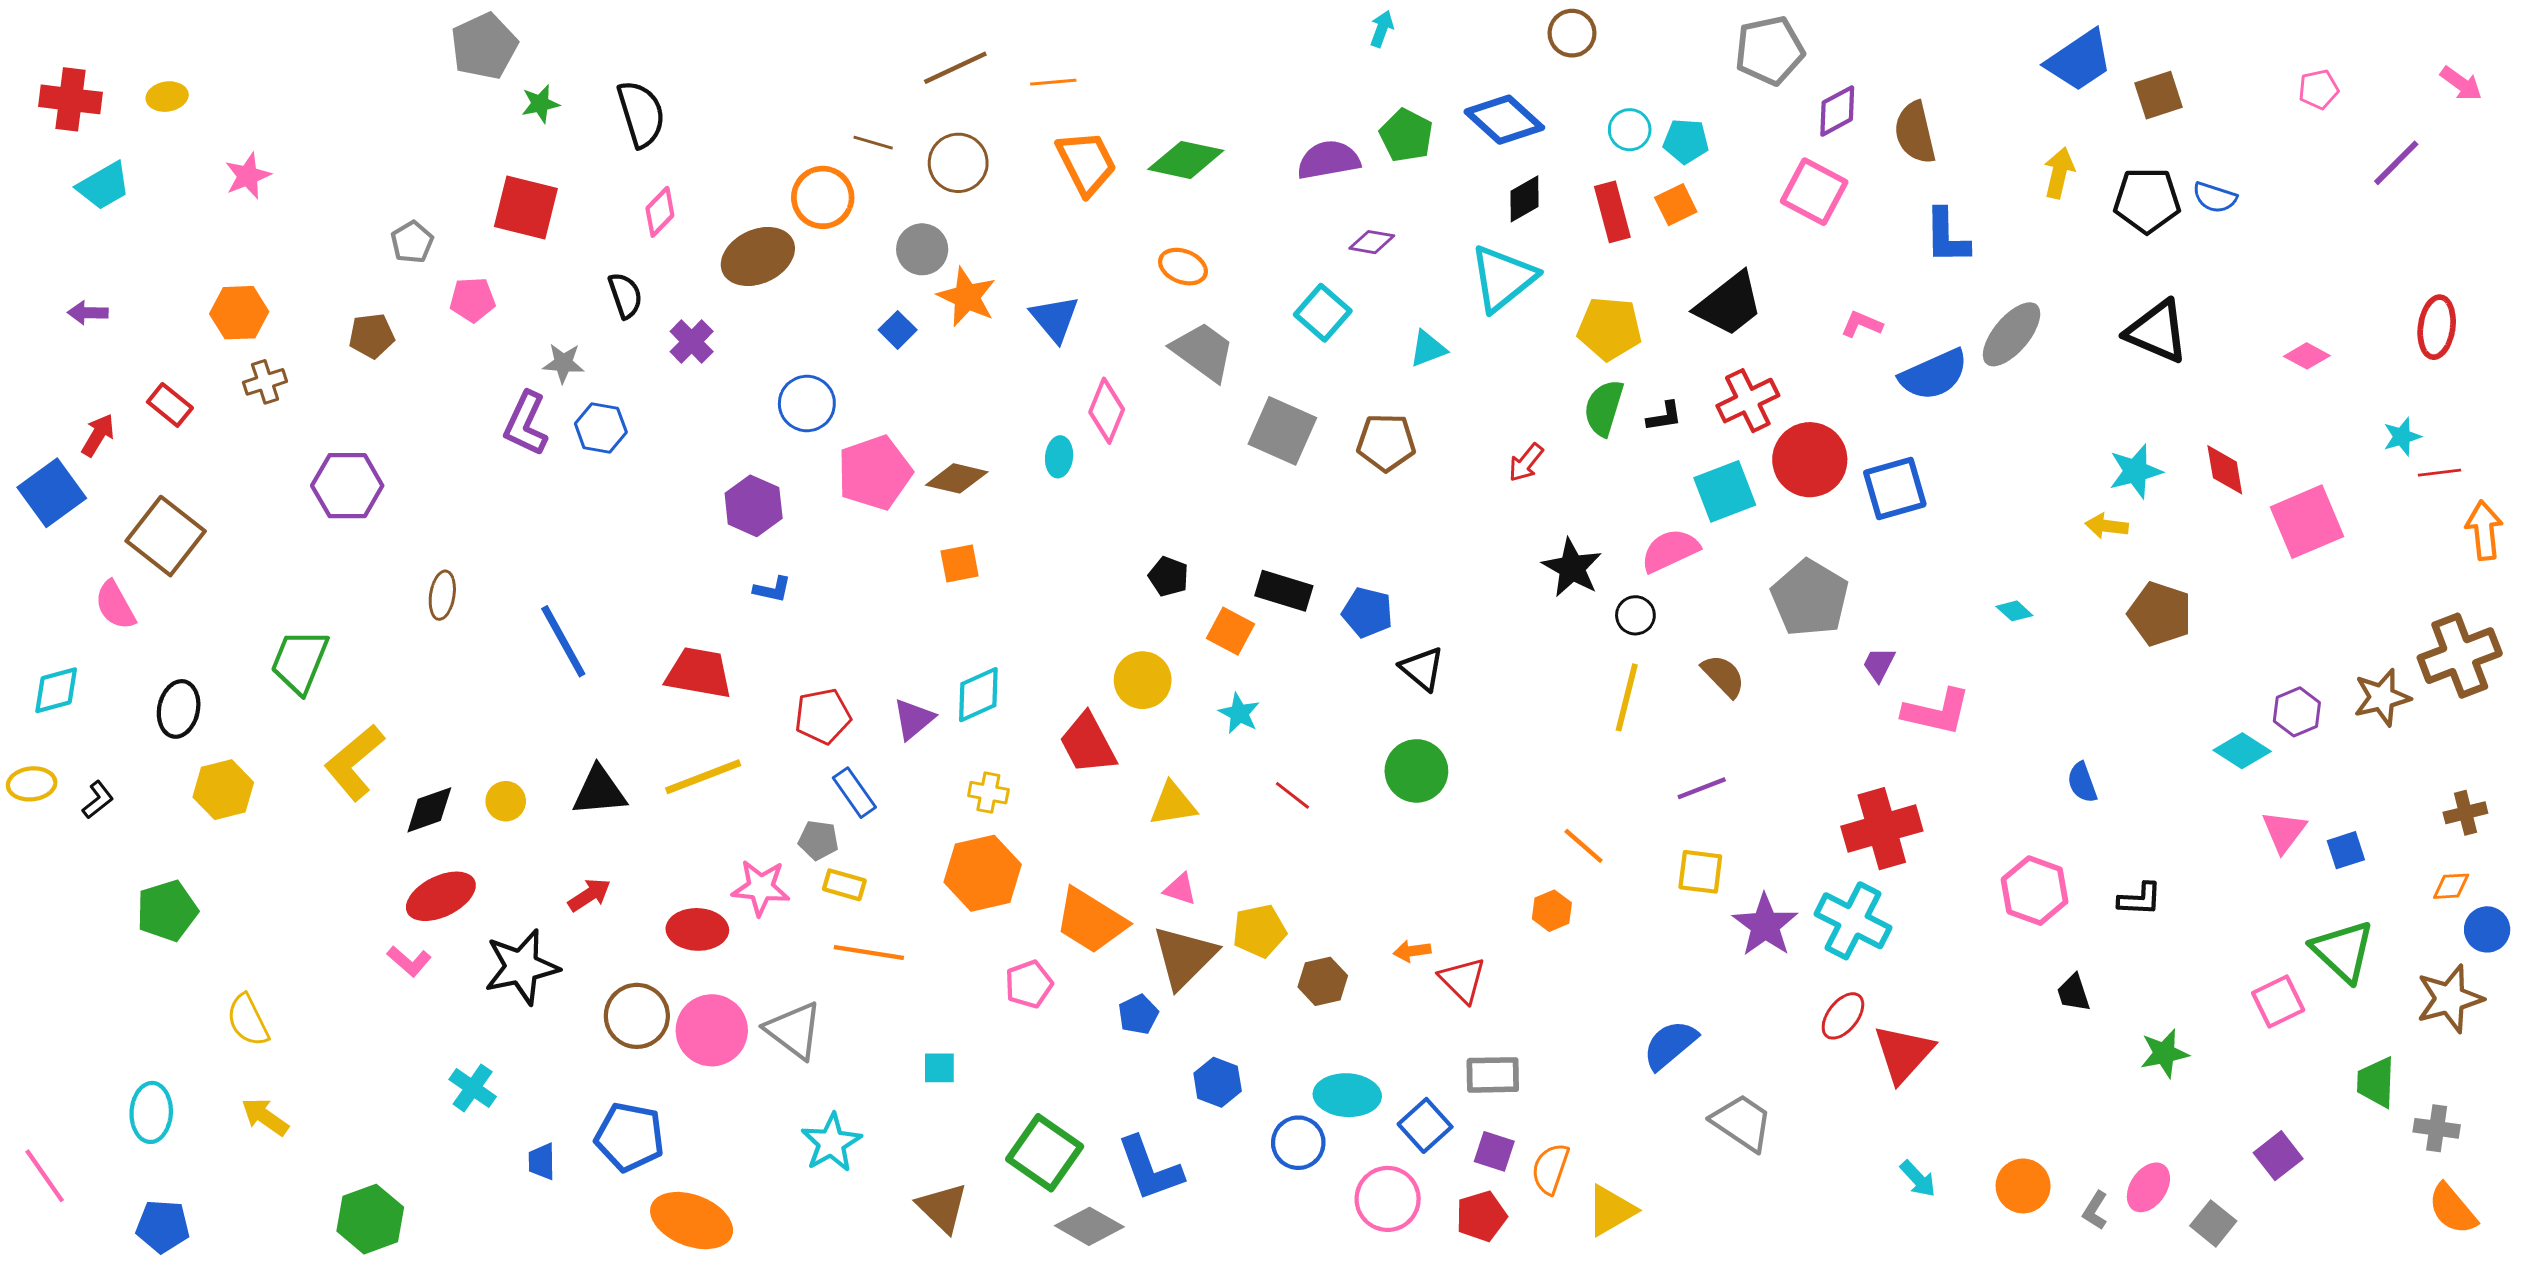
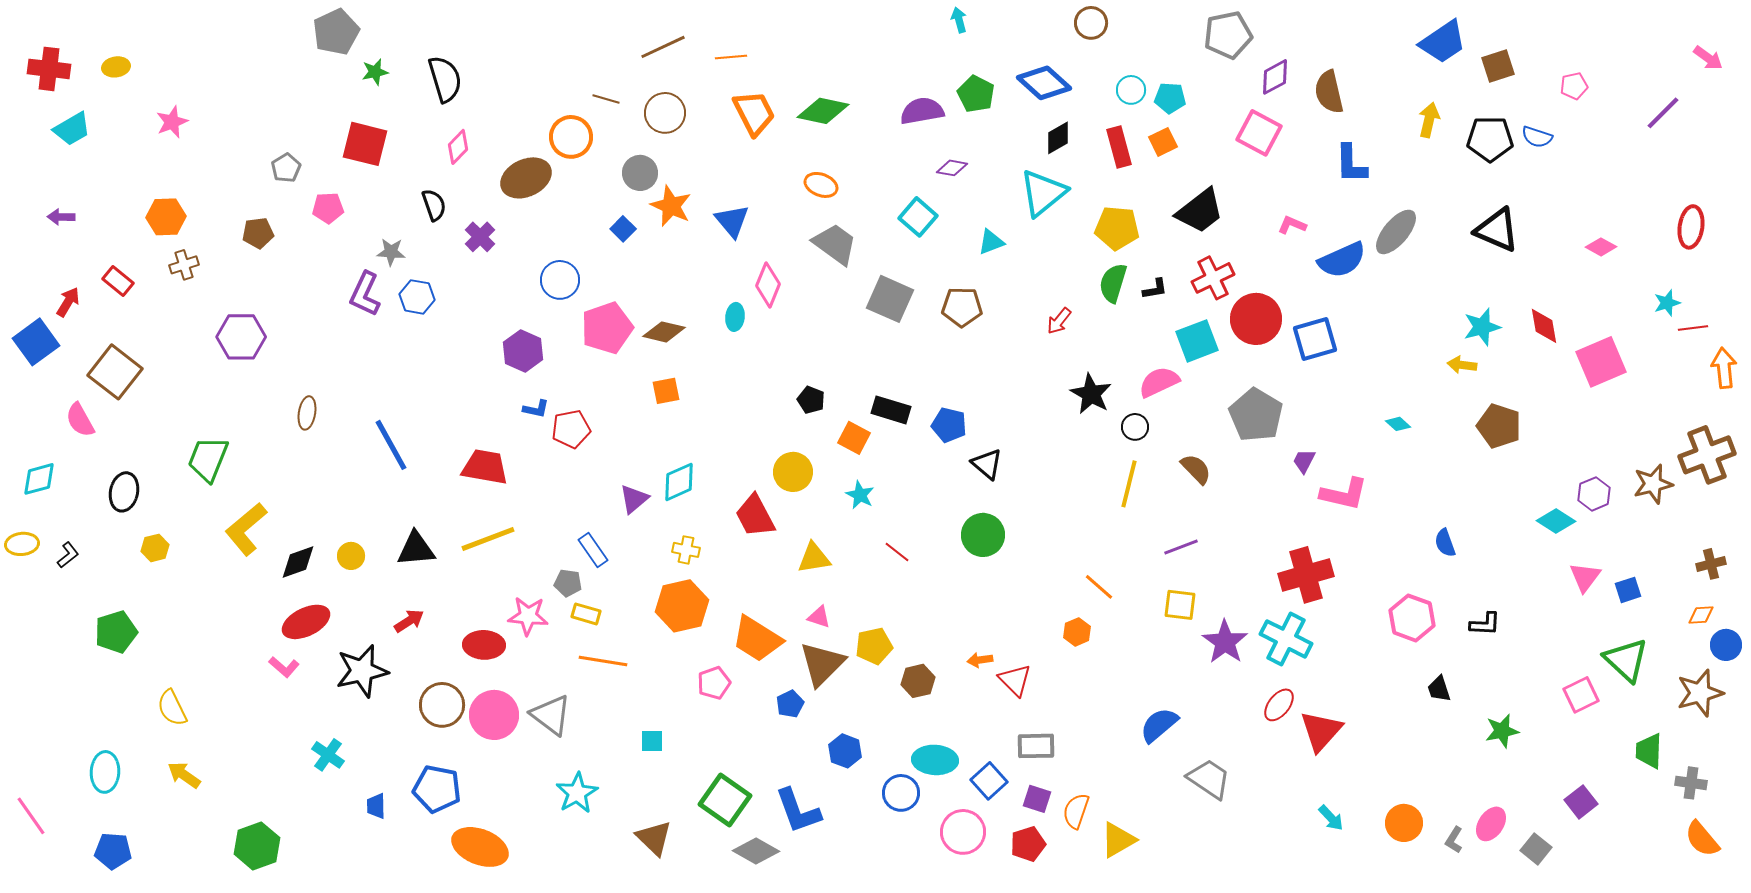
cyan arrow: (1382, 29) -> (959, 20), turned -35
pink pentagon: (2318, 89) -> (1574, 86), moved
red pentagon: (823, 716) -> (571, 429), moved
yellow hexagon: (223, 790) -> (155, 548), size x0.7

